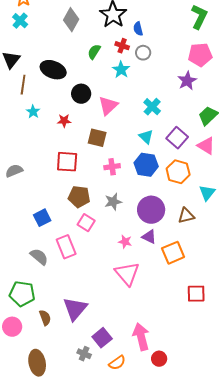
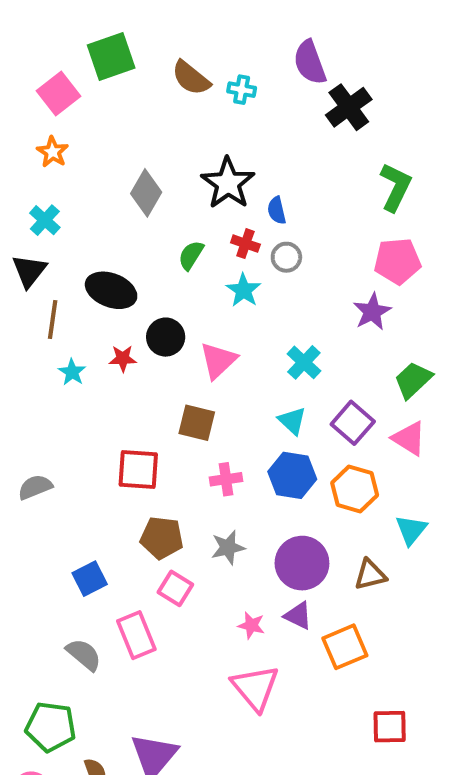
cyan cross: (20, 21) -> (45, 220), moved
red star: (64, 121) -> (123, 358), moved

